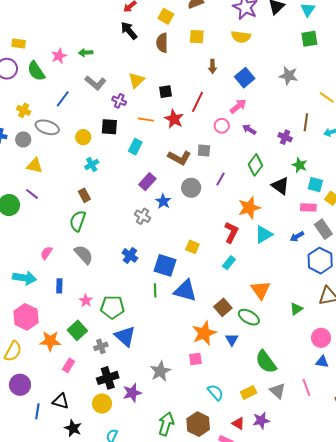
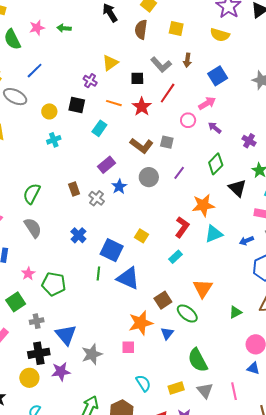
gray L-shape: (95, 83) -> (161, 65), moved
brown rectangle: (84, 195) -> (74, 189), moved
blue triangle: (125, 336) -> (66, 335), moved

